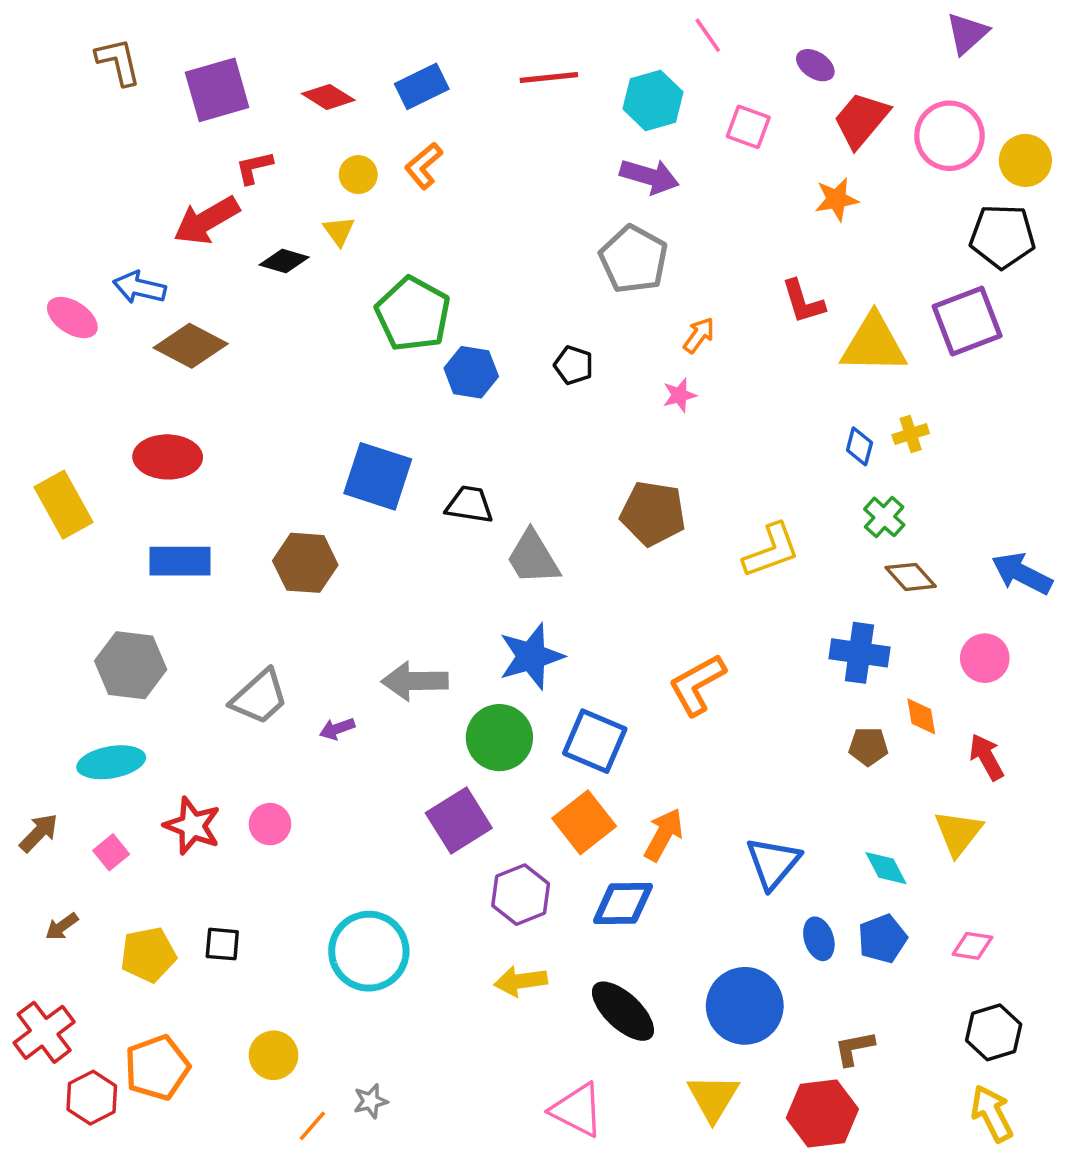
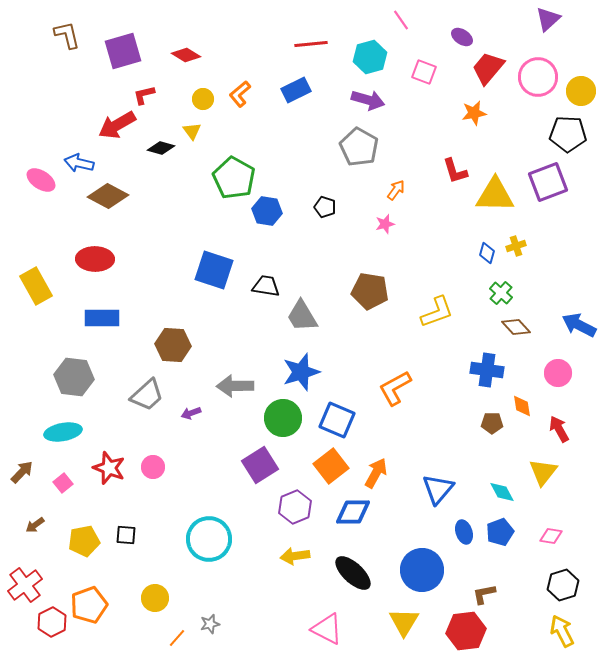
blue rectangle: (422, 86) -> (296, 90), moved
brown hexagon: (305, 563) -> (173, 345), moved

